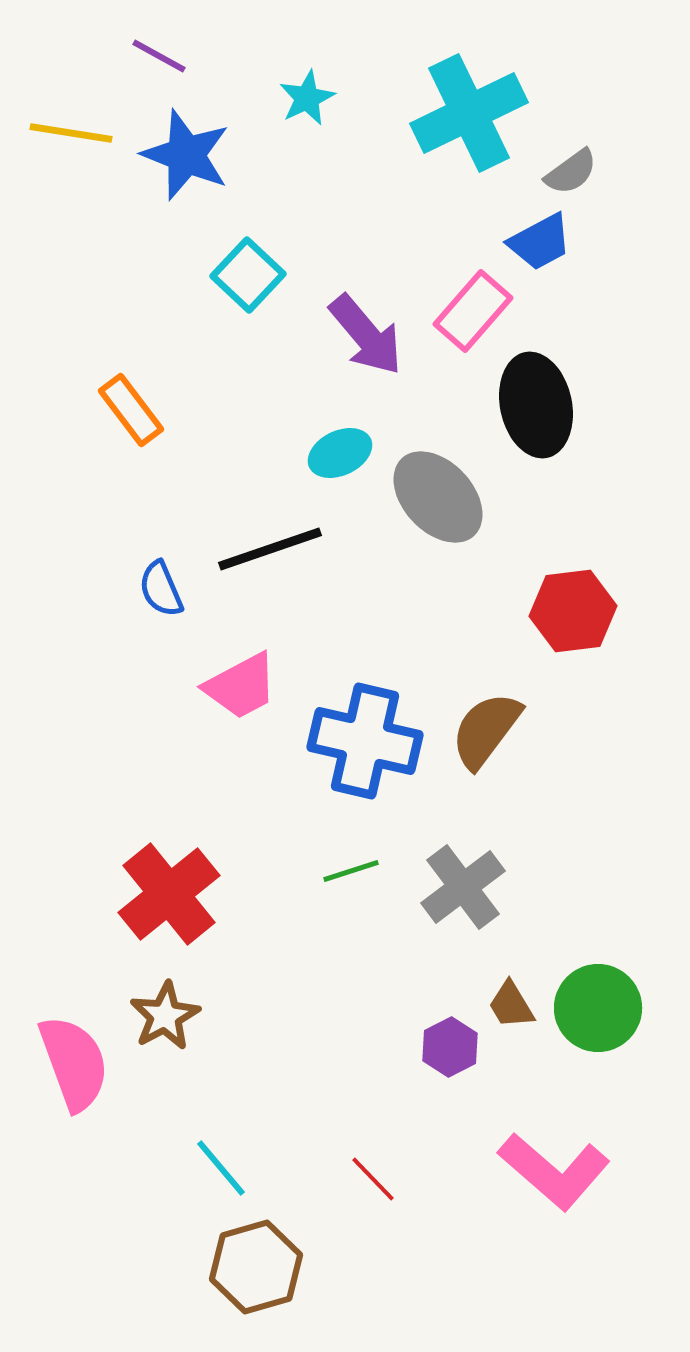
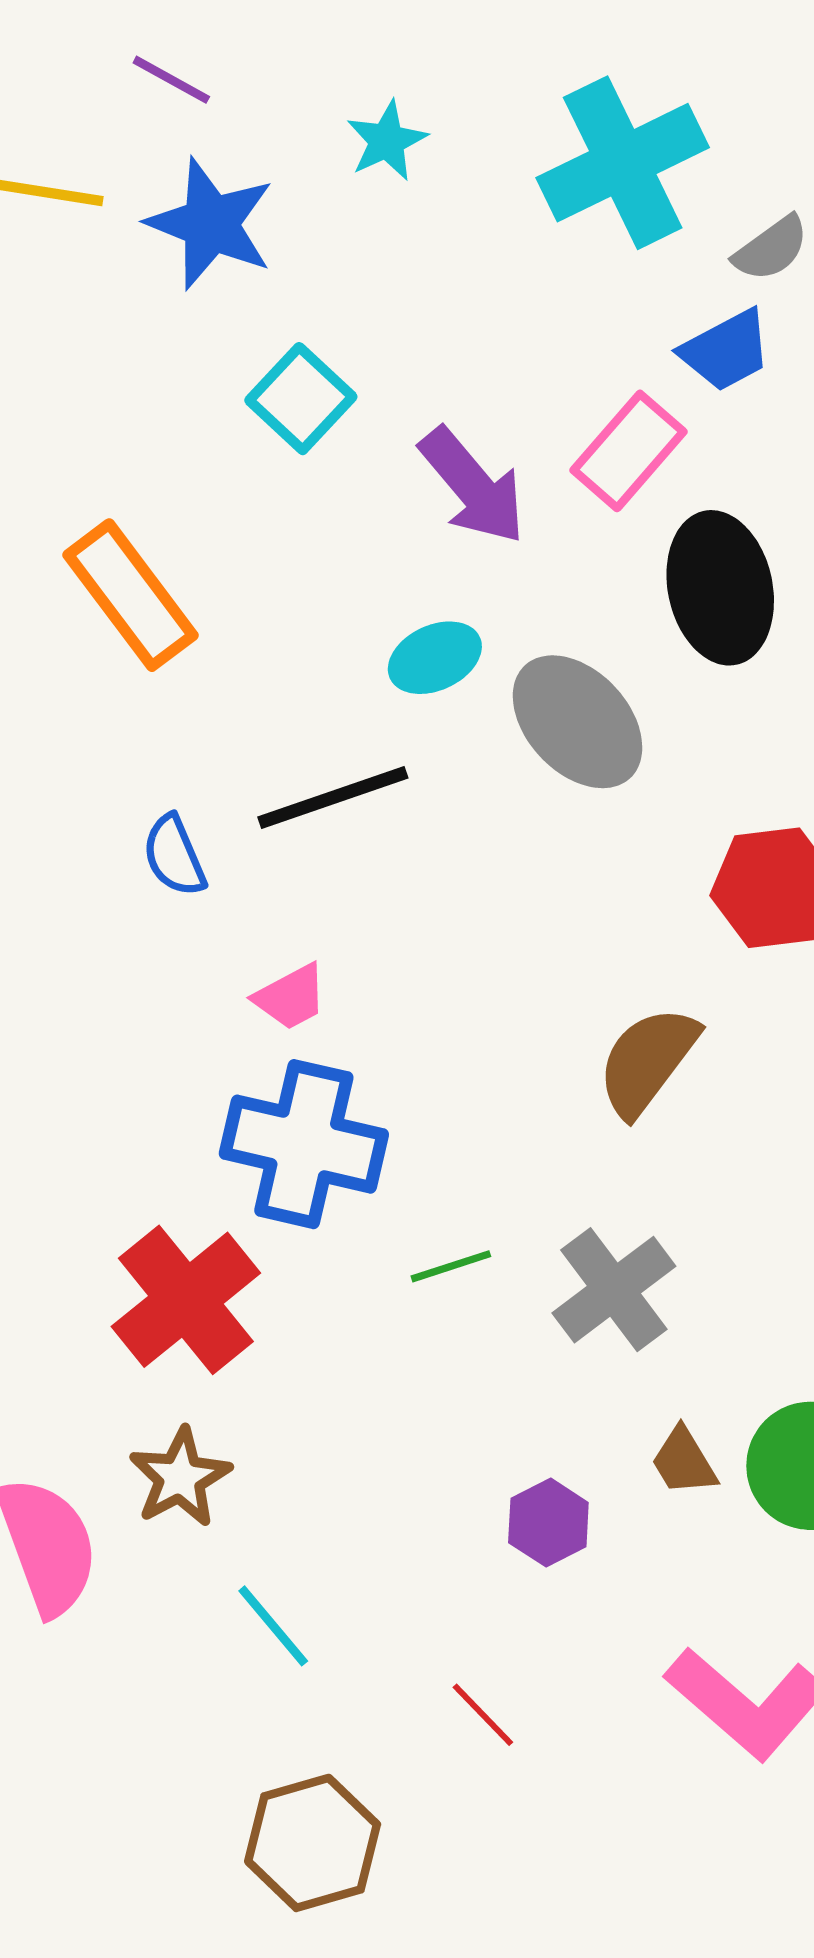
orange rectangle: (131, 410) -> (131, 595), size x1.4
pink trapezoid: (241, 686) -> (291, 997), size x0.7
blue cross: (365, 741) -> (304, 1144), moved
purple hexagon: (450, 1047) -> (548, 1523), moved
cyan line: (221, 1168) -> (273, 1626), moved

